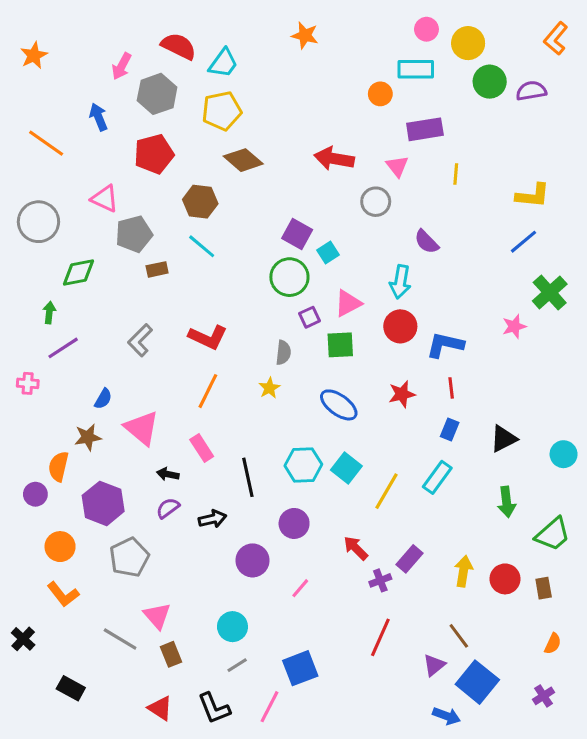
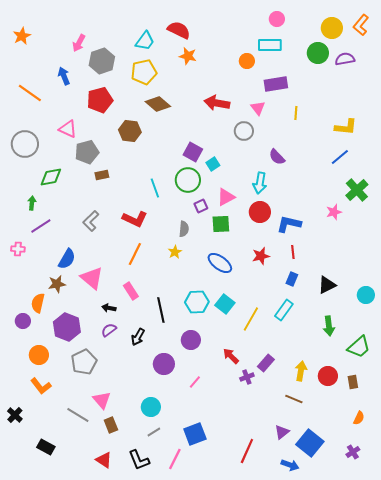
orange star: (305, 35) -> (188, 56), moved
yellow circle: (468, 43) -> (332, 28), moved
red semicircle: (179, 46) -> (179, 30), moved
cyan line: (202, 246) -> (155, 188), moved, turned 30
blue semicircle: (103, 399) -> (67, 259), size x1.5
black arrow: (212, 519) -> (138, 337), turned 132
brown line: (459, 636) -> (294, 399), moved, turned -30
red line: (380, 637) -> (247, 451), moved

